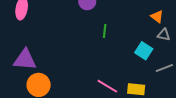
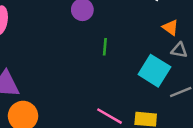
cyan square: (144, 51) -> (154, 71), size x1.4

